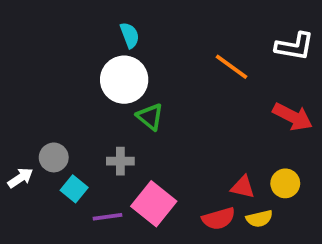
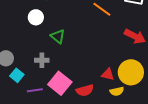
white circle: (124, 80) -> (36, 17), moved, size x0.6
yellow circle: (285, 183) -> (131, 72), size x1.6
red semicircle: (219, 219) -> (85, 90), moved

